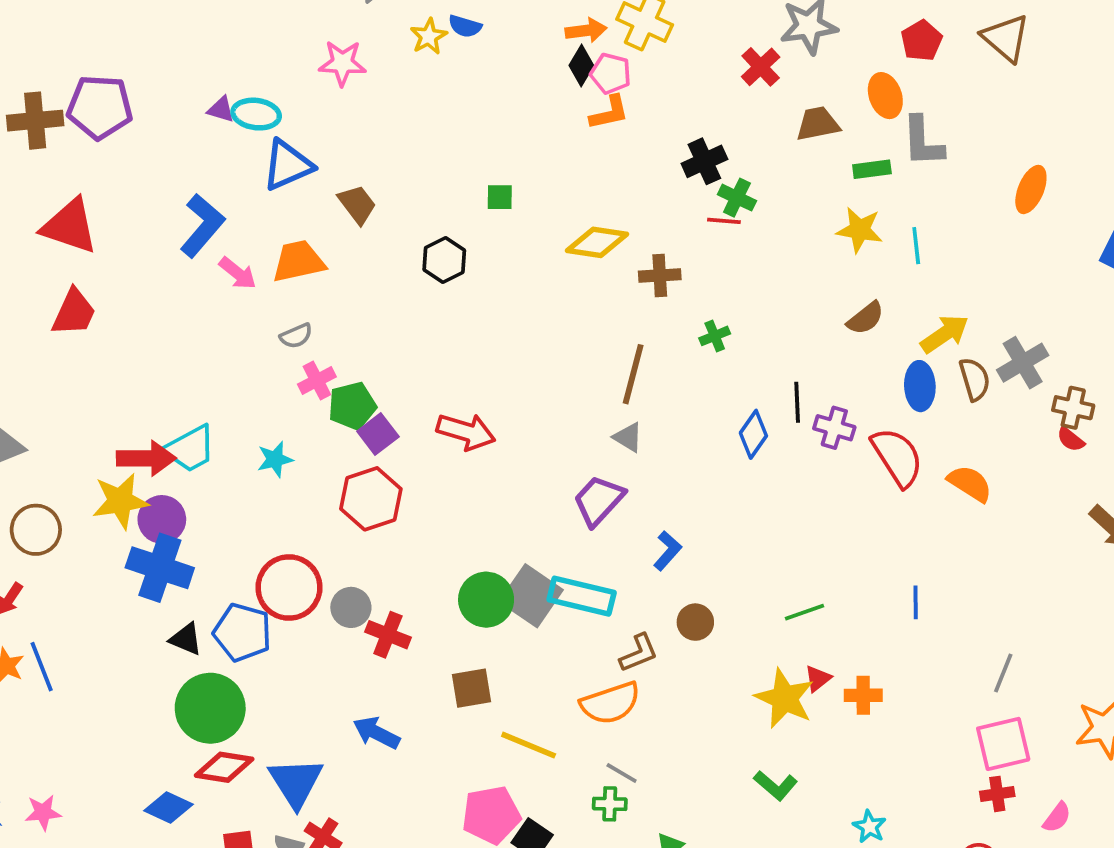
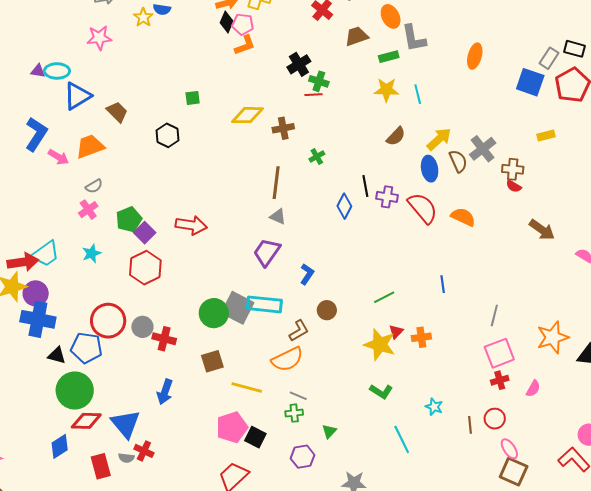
pink cross: (317, 381) -> (88, 210), moved
blue arrow: (376, 733) -> (165, 392), turned -90
blue diamond: (169, 808) -> (60, 446), turned -50

